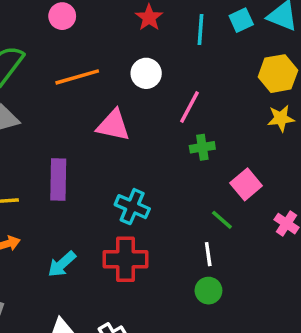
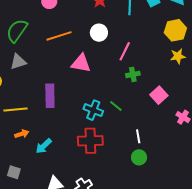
green line: (222, 220) -> (116, 106), moved
cyan arrow: (62, 264) -> (44, 146), moved

